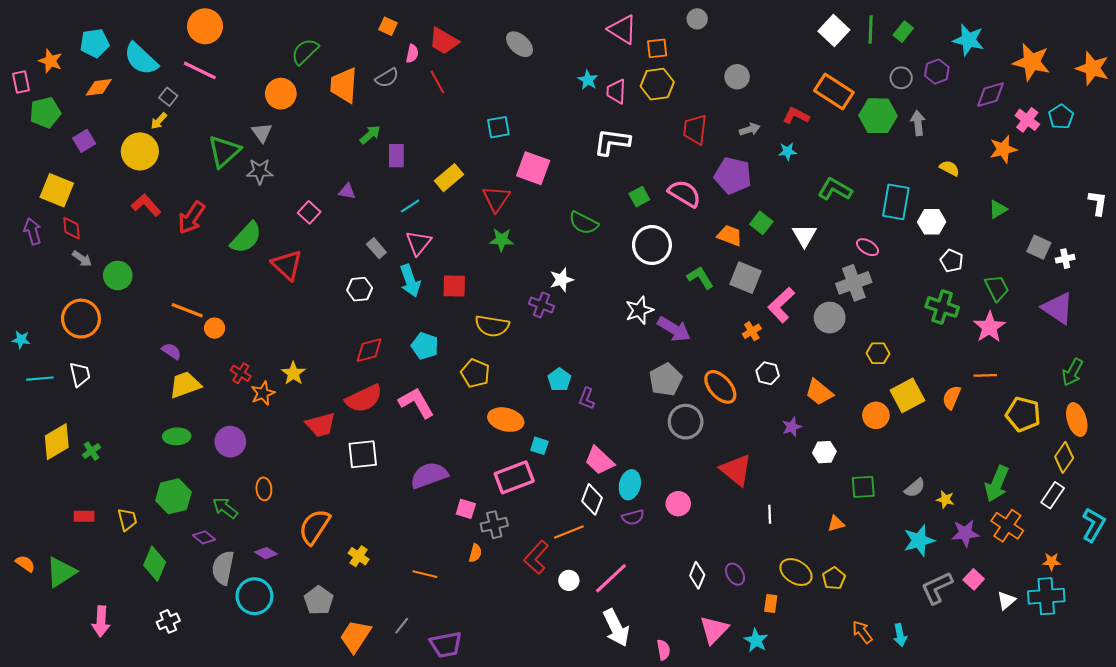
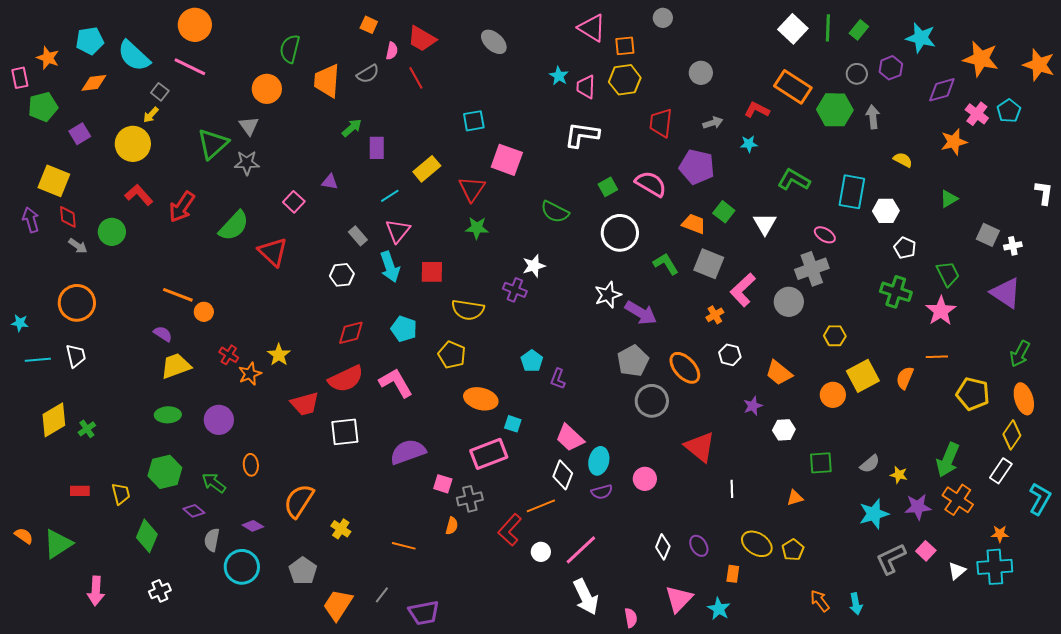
green semicircle: (305, 52) -> (290, 49), turned -32
green circle: (118, 275) -> (112, 232), moved
gray semicircle: (223, 568) -> (212, 540), size x0.7

